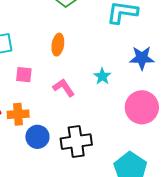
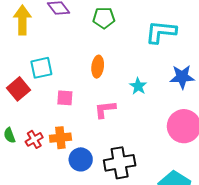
cyan star: (102, 76) -> (138, 86), moved
pink L-shape: (64, 88) -> (105, 109), turned -60

